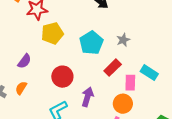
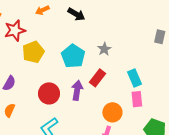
cyan rectangle: (149, 73) -> (134, 78), turned 42
pink rectangle: (130, 83) -> (137, 99), moved
purple arrow: (87, 97) -> (77, 90), moved

